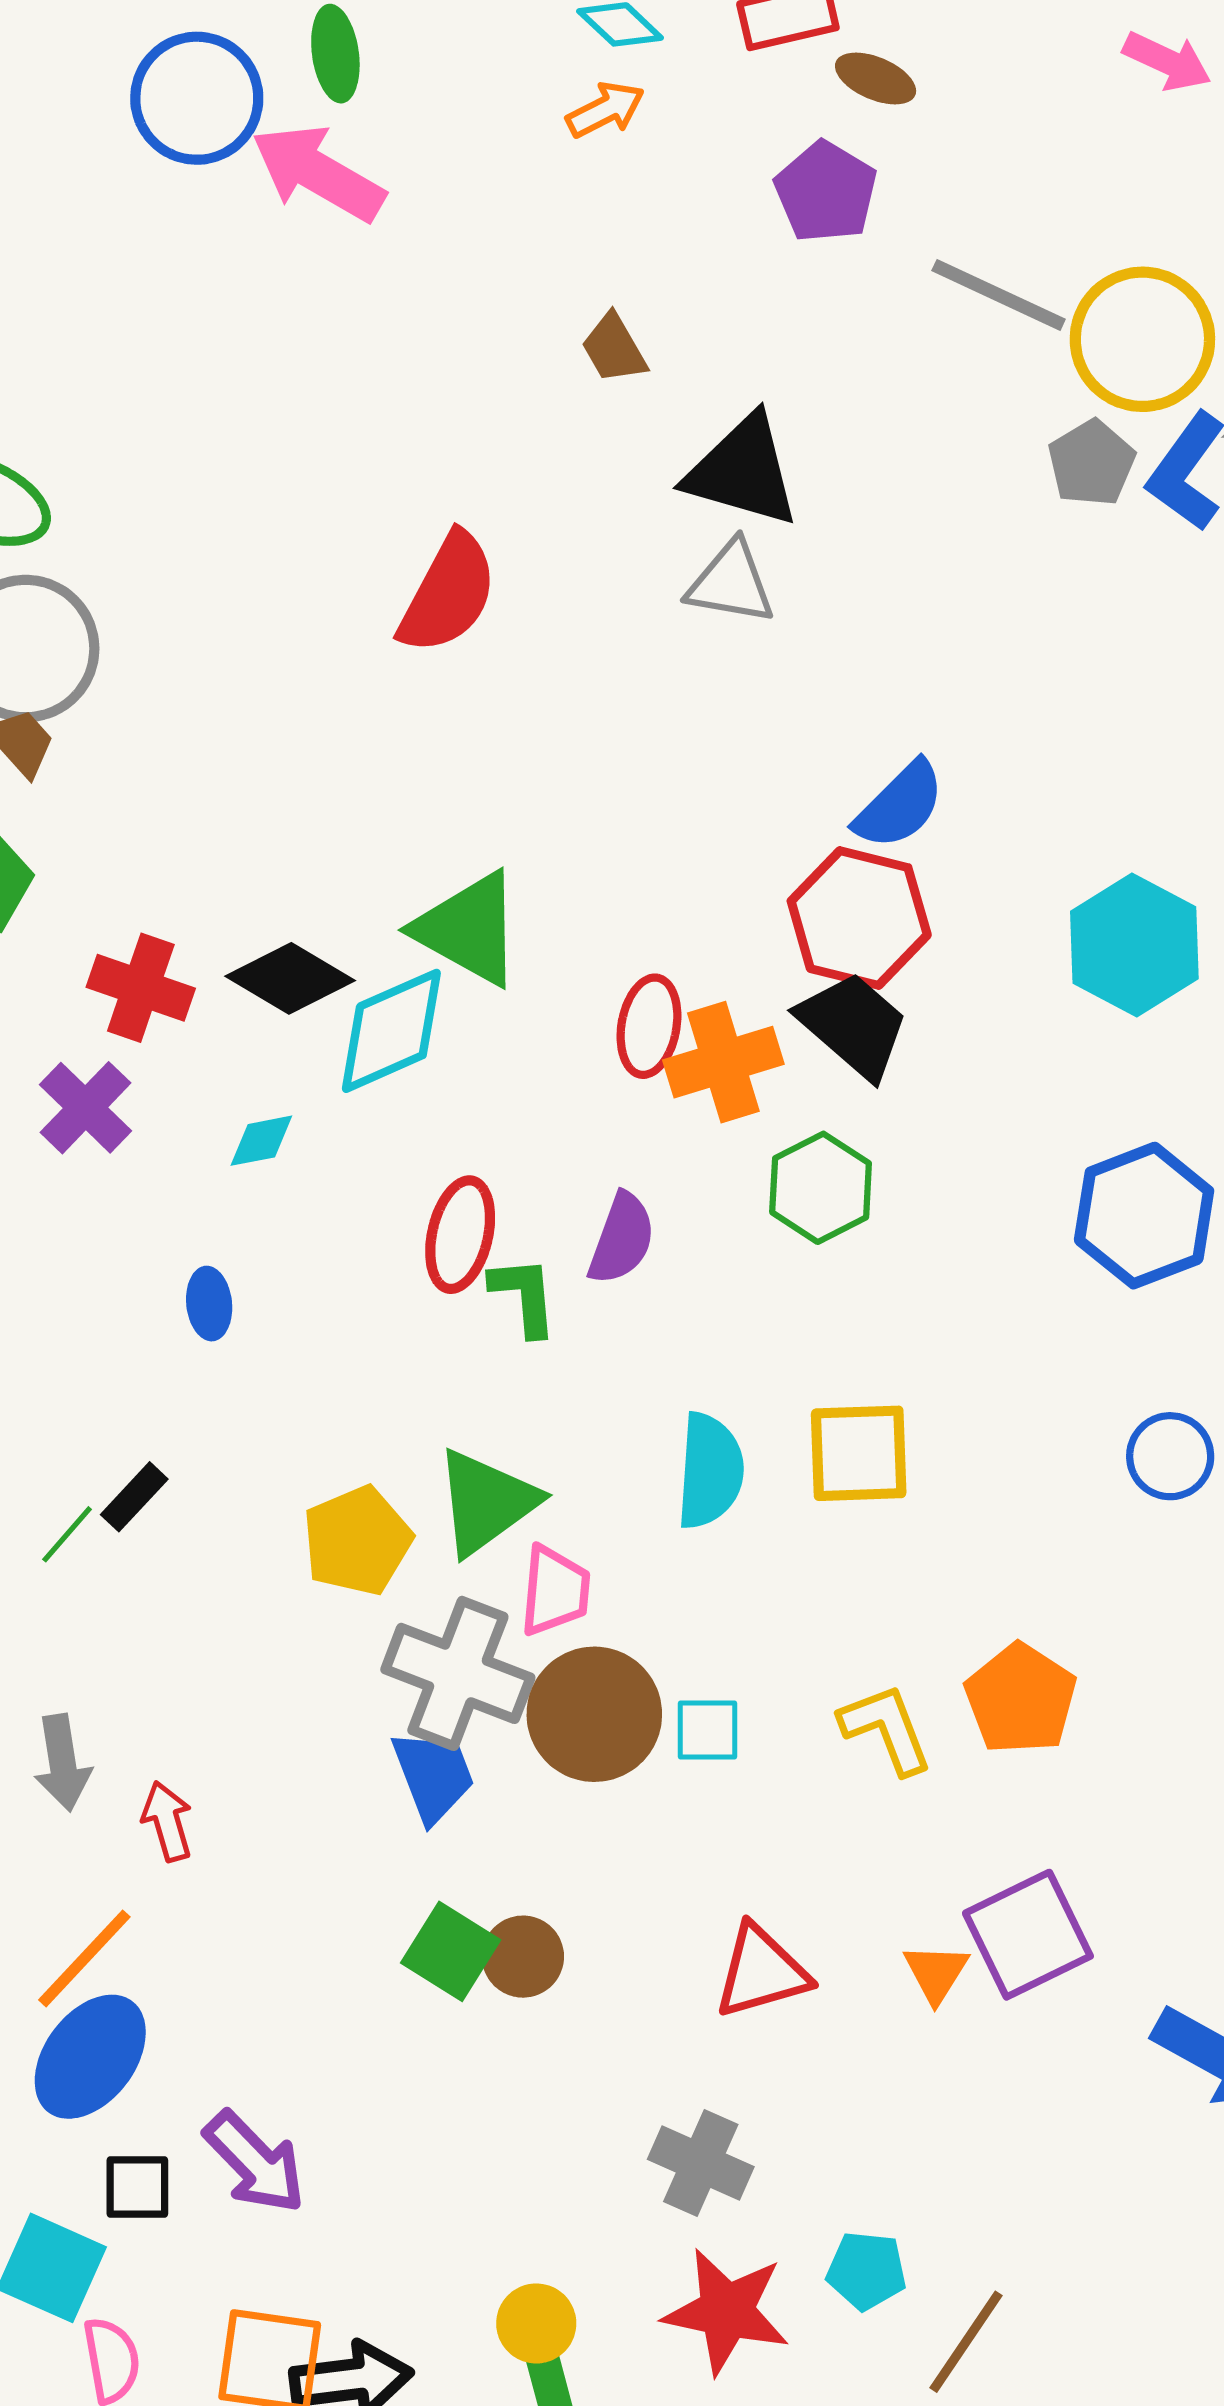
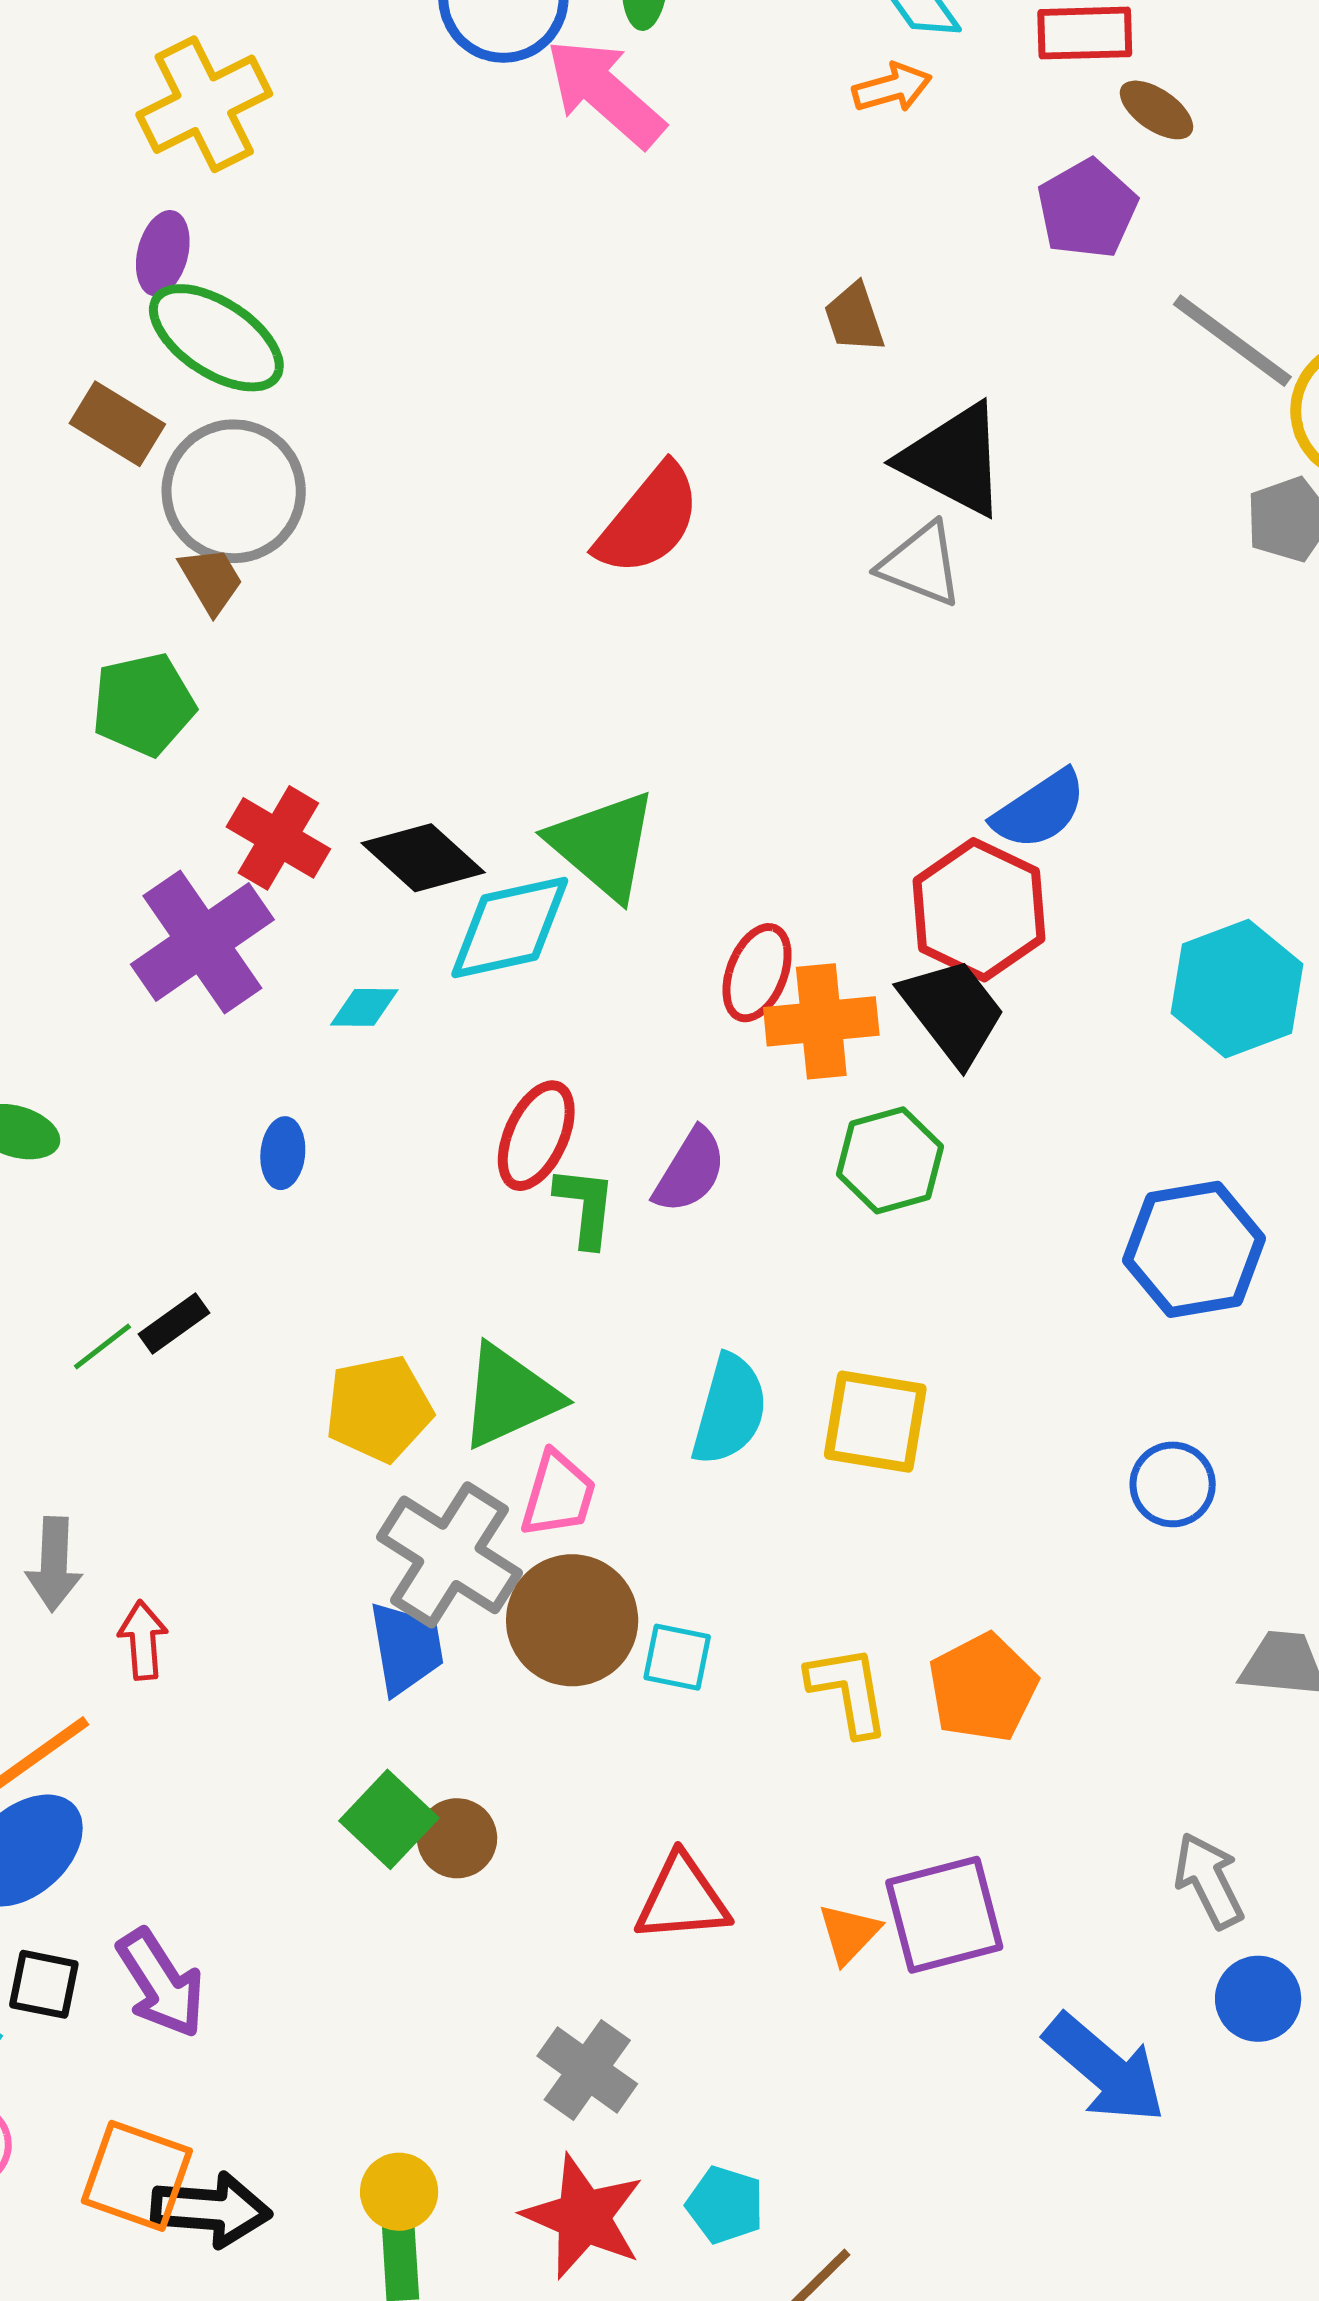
purple cross: (86, 1108) -> (202, 942), size x1.5

